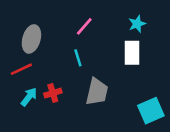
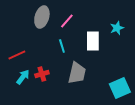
cyan star: (137, 24) -> (117, 28), moved
gray ellipse: (31, 39) -> (42, 17), moved
white rectangle: (132, 53) -> (93, 41), moved

